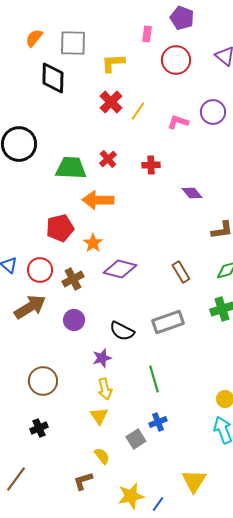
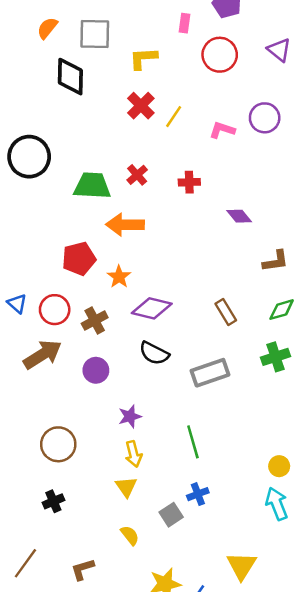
black semicircle: (122, 331) -> (154, 353), moved
brown L-shape: (83, 481) -> (83, 569), moved

